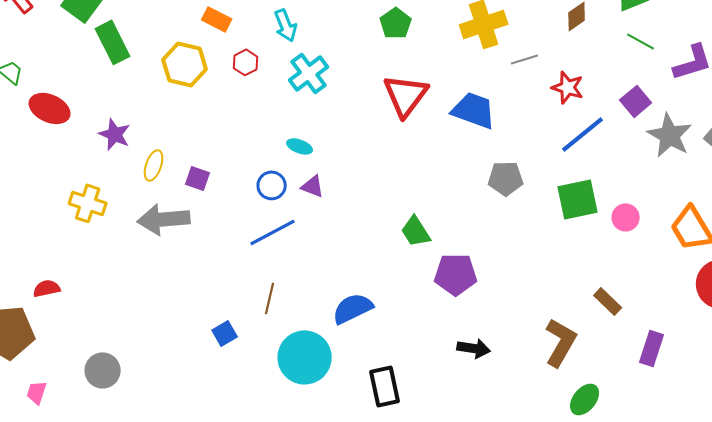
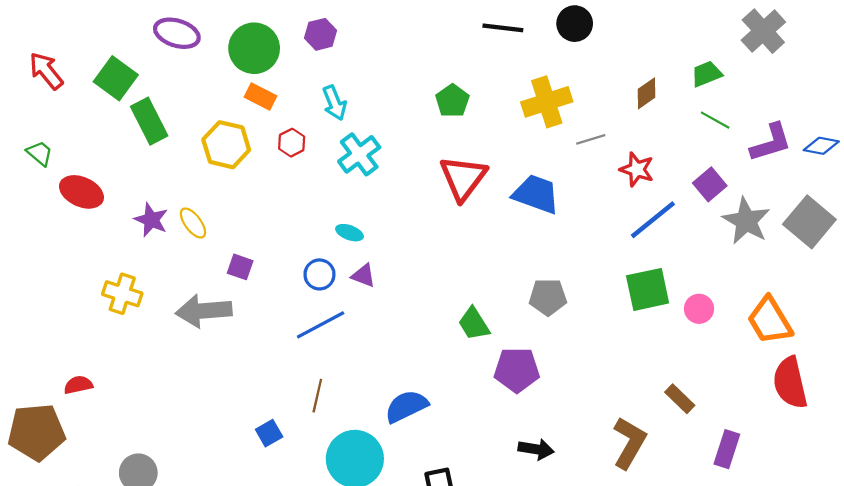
yellow ellipse: (154, 165) -> (193, 223), moved, turned -56
gray pentagon: (506, 178) -> (548, 297), moved

